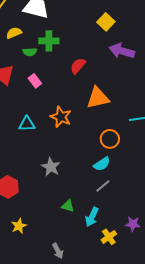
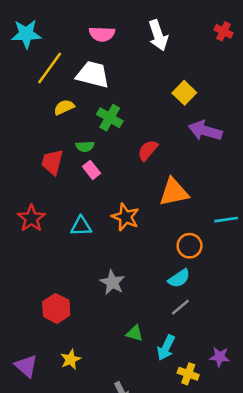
green cross: (49, 41) -> (110, 118), turned 30
green semicircle: (30, 52) -> (85, 146), moved
yellow cross: (109, 237) -> (188, 374), turned -35

